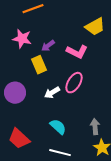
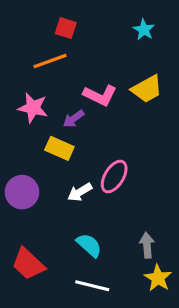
pink L-shape: (77, 52) -> (100, 95), moved
yellow rectangle: (39, 65) -> (59, 148), turned -42

